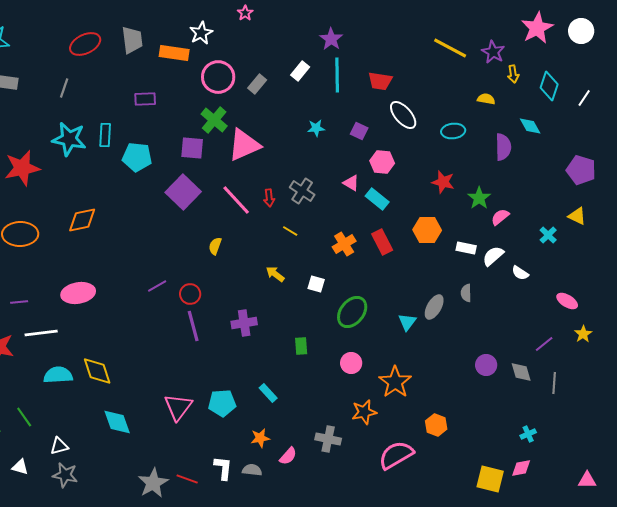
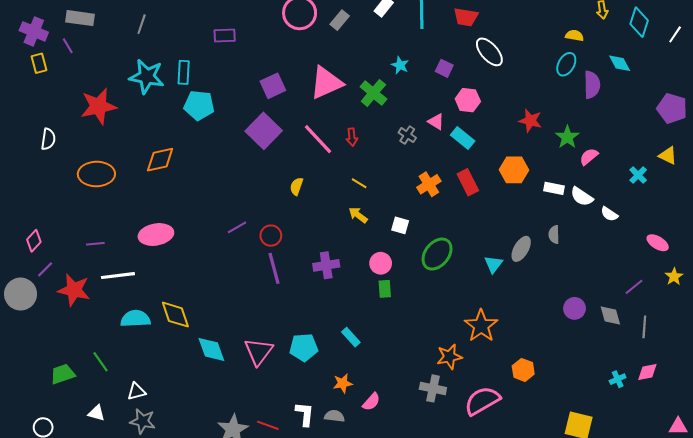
green cross: (214, 120) -> (373, 93), moved
cyan star: (316, 128) -> (400, 65), turned 30
cyan ellipse: (453, 131) -> (566, 64), moved, turned -55
purple square: (192, 148) -> (273, 86), turned -30
cyan pentagon: (137, 157) -> (199, 105), moved
gray cross: (302, 191) -> (407, 135), moved, size x0.7
yellow line: (290, 231) -> (359, 183), moved
white semicircle: (493, 256) -> (582, 197), turned -105
pink circle: (351, 363) -> (381, 263), moved
cyan diamond: (117, 422) -> (211, 349), moved
gray cross: (328, 439) -> (433, 388), moved
pink diamond: (521, 468) -> (647, 372), moved

